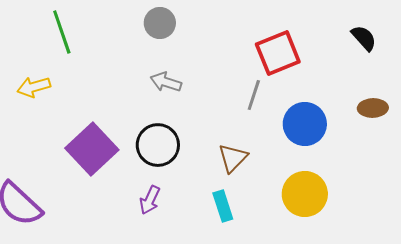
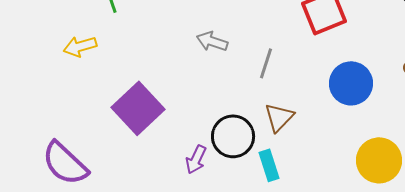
gray line: (254, 95) -> (266, 63), moved
black circle: (158, 145) -> (233, 136), moved
yellow circle: (305, 194) -> (379, 160), moved

